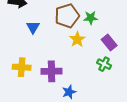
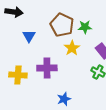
brown pentagon: (67, 16) -> (62, 25), turned -30
purple cross: (52, 71) -> (47, 68), moved

